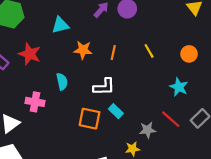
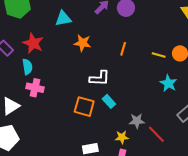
yellow line: (149, 51) -> (159, 55), moved, turned -48
orange line: (113, 52) -> (123, 49), moved
cyan semicircle: (62, 82) -> (27, 67), moved
red line: (171, 119) -> (156, 134), moved

